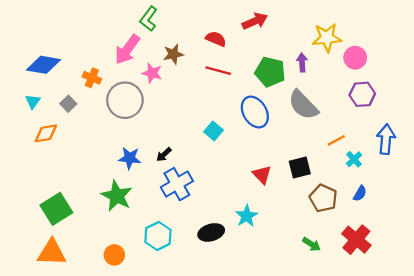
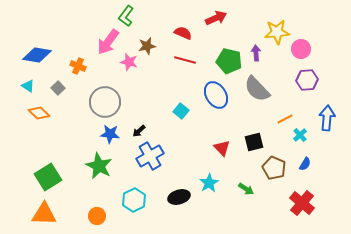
gray circle: (125, 100) -> (105, 102), moved
cyan triangle: (33, 101) -> (28, 86), turned -32
orange diamond: (46, 133) -> (39, 113), turned 55
green arrow: (312, 244) -> (246, 189), moved

